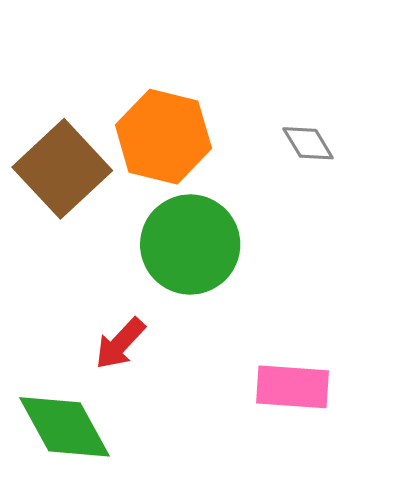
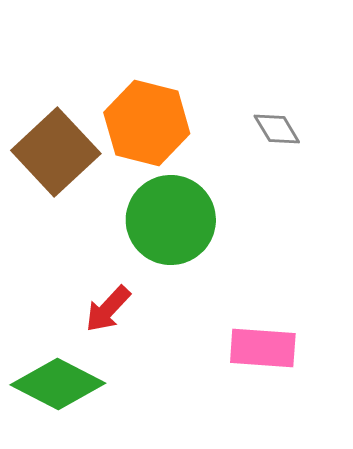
green diamond: (65, 427) -> (58, 384), turned -34

